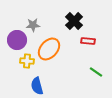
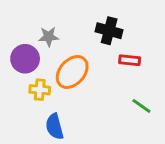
black cross: (74, 21) -> (109, 31), turned -30

